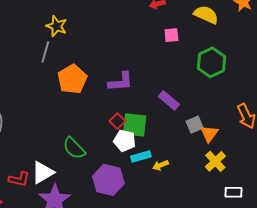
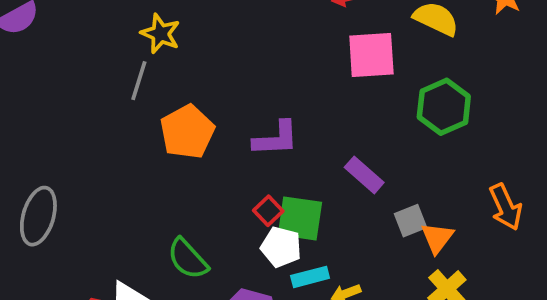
pink square: (171, 35) -> (371, 55), size x1.8

